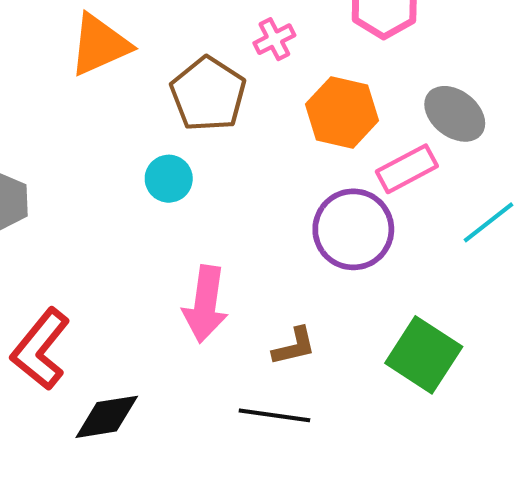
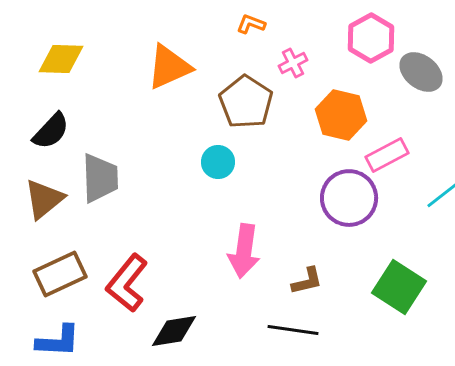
gray ellipse: (455, 114) -> (421, 72), moved

